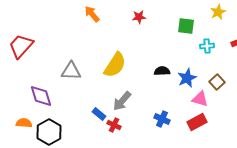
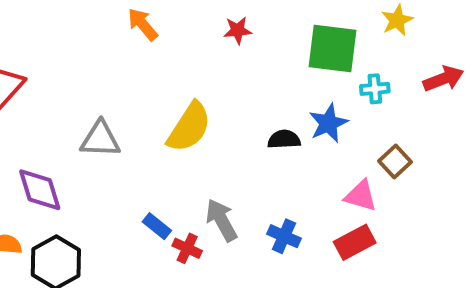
green square: (186, 26) -> (332, 48), size x1.5
blue star: (187, 78) -> (328, 123), moved
gray arrow: (122, 101) -> (221, 220), moved, turned 110

